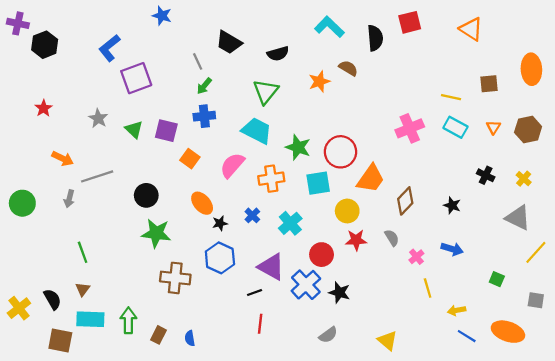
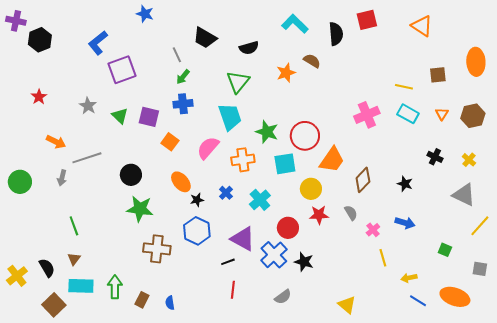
cyan trapezoid: (257, 131) -> (230, 117), turned 44
gray semicircle: (328, 335) -> (283, 297), moved
brown square: (60, 341) -> (54, 305), turned 35

